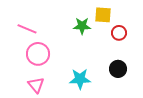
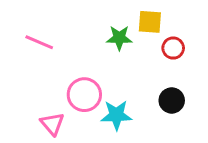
pink circle: (38, 54) -> (84, 95), moved

